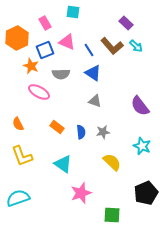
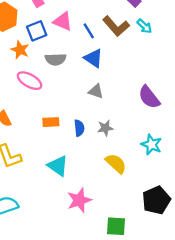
orange rectangle: (57, 127) -> (51, 122), turned -40

